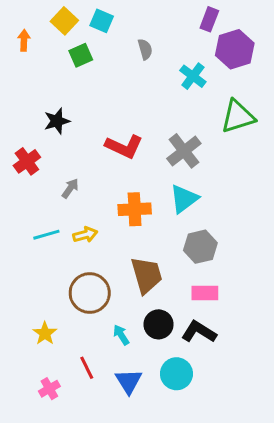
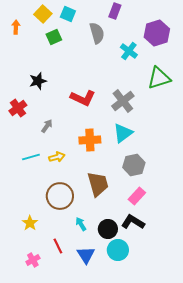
purple rectangle: (209, 19) -> (115, 11), moved
gray semicircle: (145, 49) -> (97, 33), size x1.5
pink rectangle: (205, 293) -> (137, 196), turned -48
black circle: (159, 324) -> (108, 229), moved

